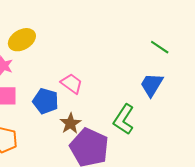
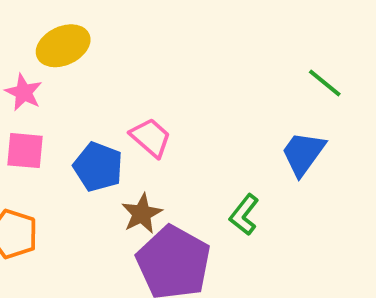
green L-shape: (124, 119) -> (244, 215), size x0.7

